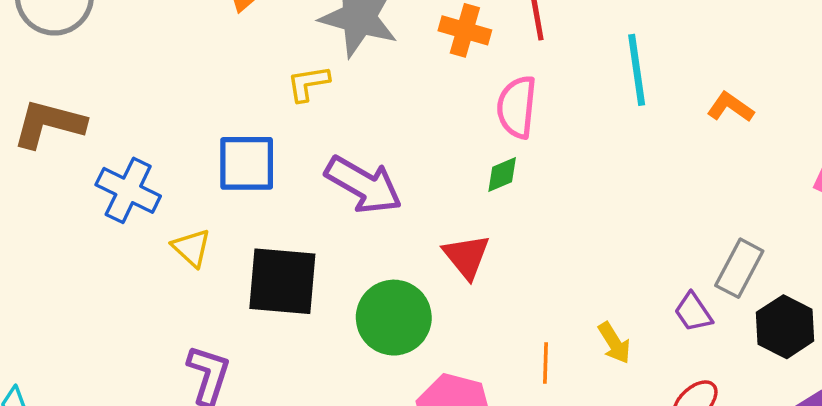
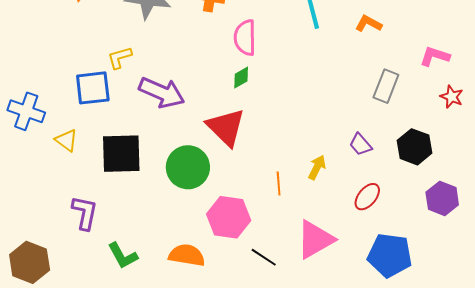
yellow L-shape: (308, 83) -> (120, 58), moved
red triangle: (466, 256) -> (226, 127), size x1.4
gray rectangle: (739, 268) -> (386, 86), moved
yellow arrow: (614, 343) -> (317, 167), turned -115

